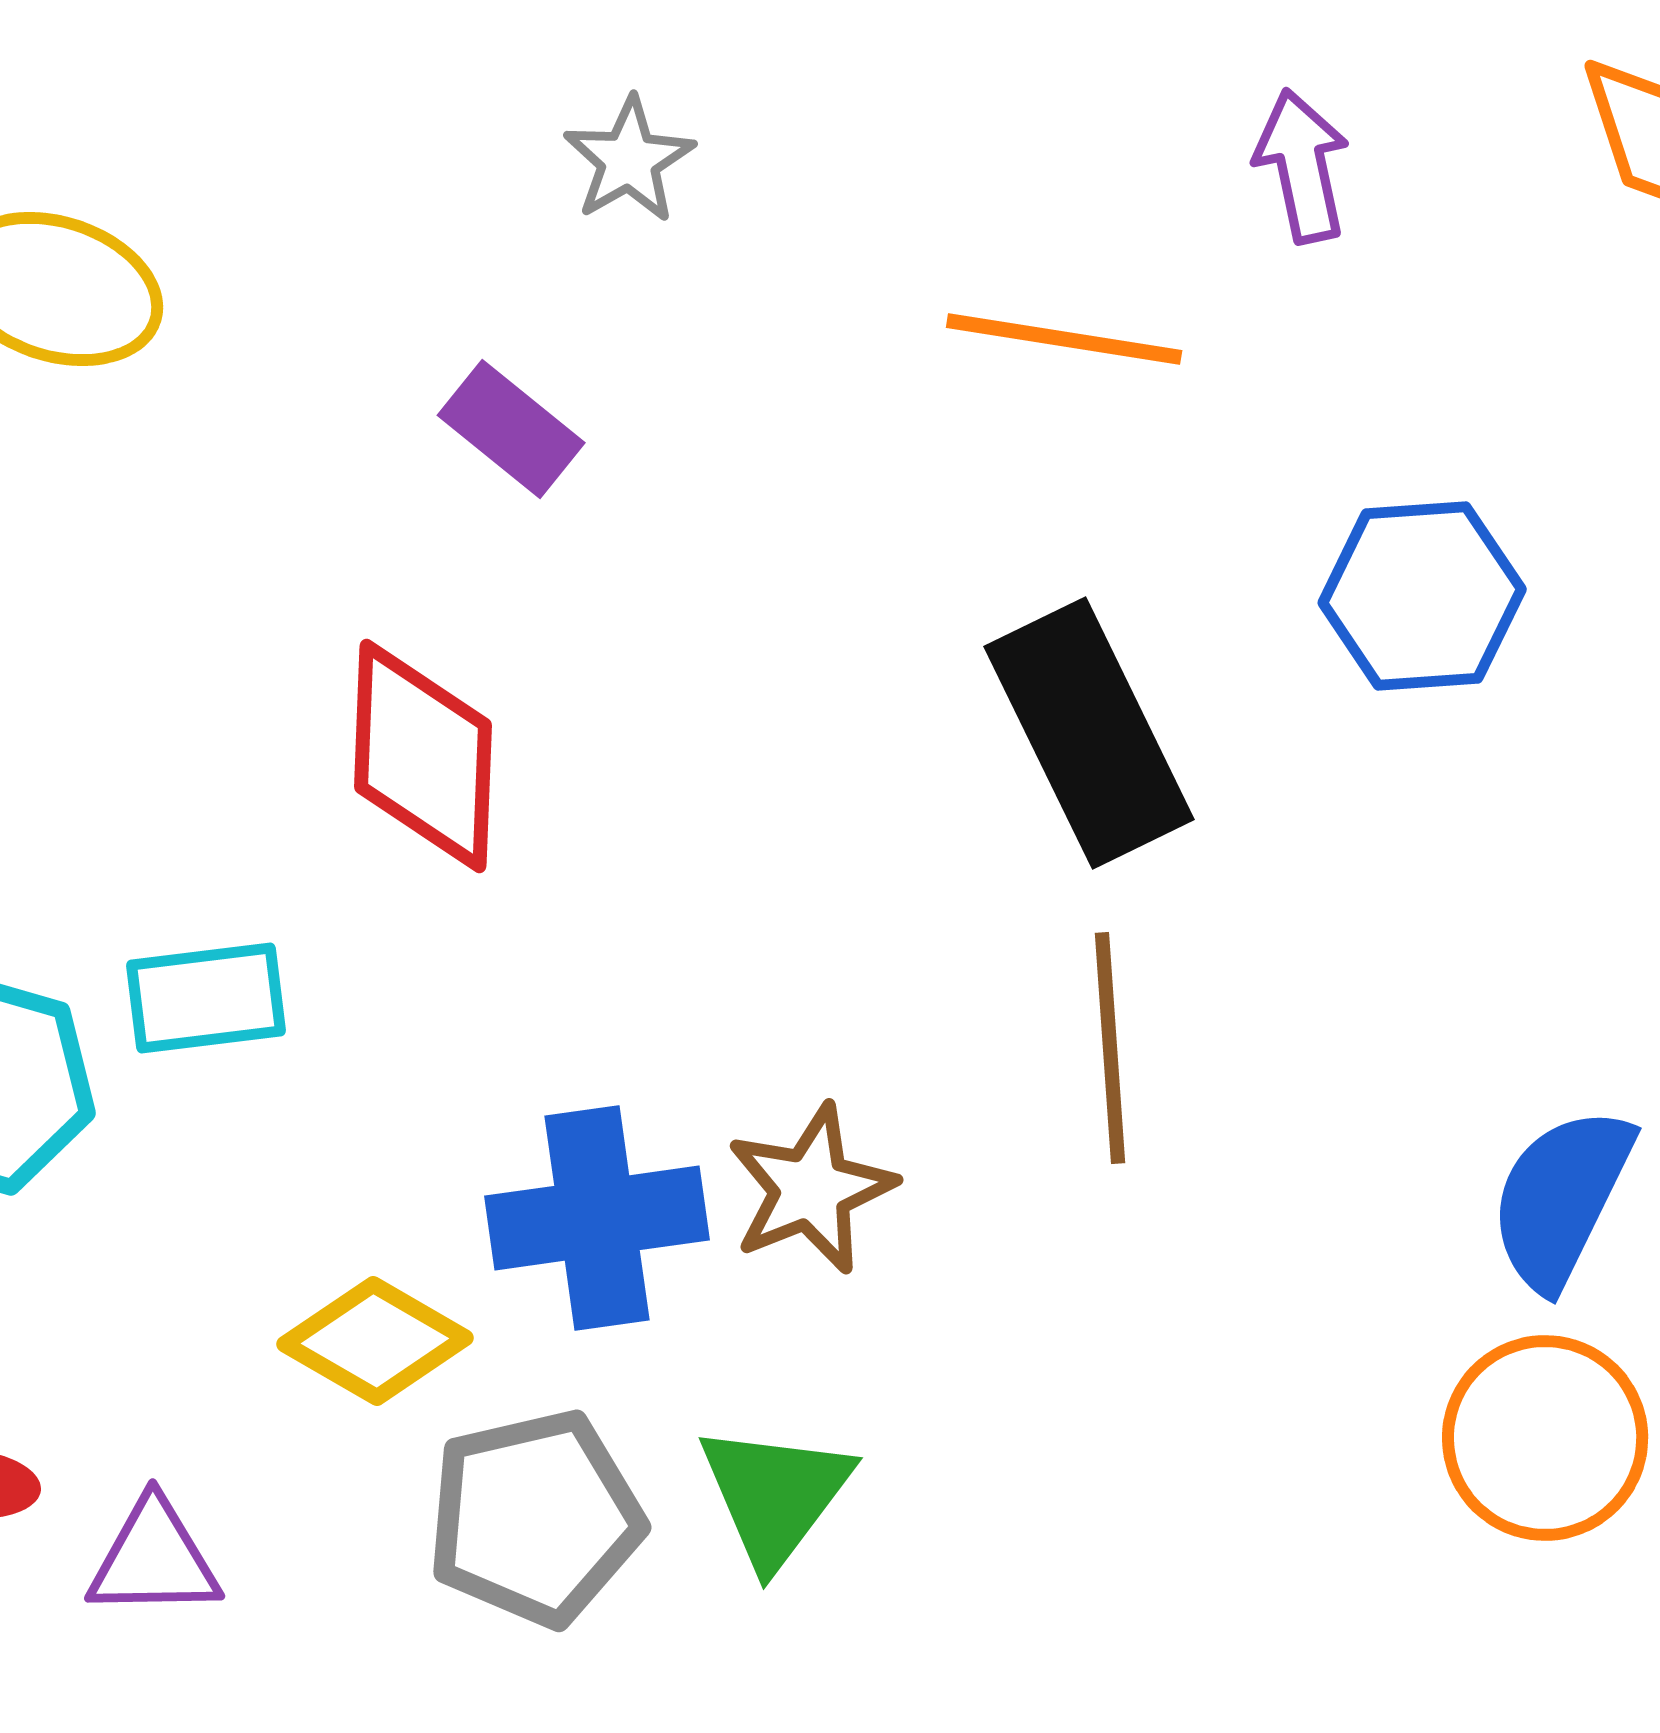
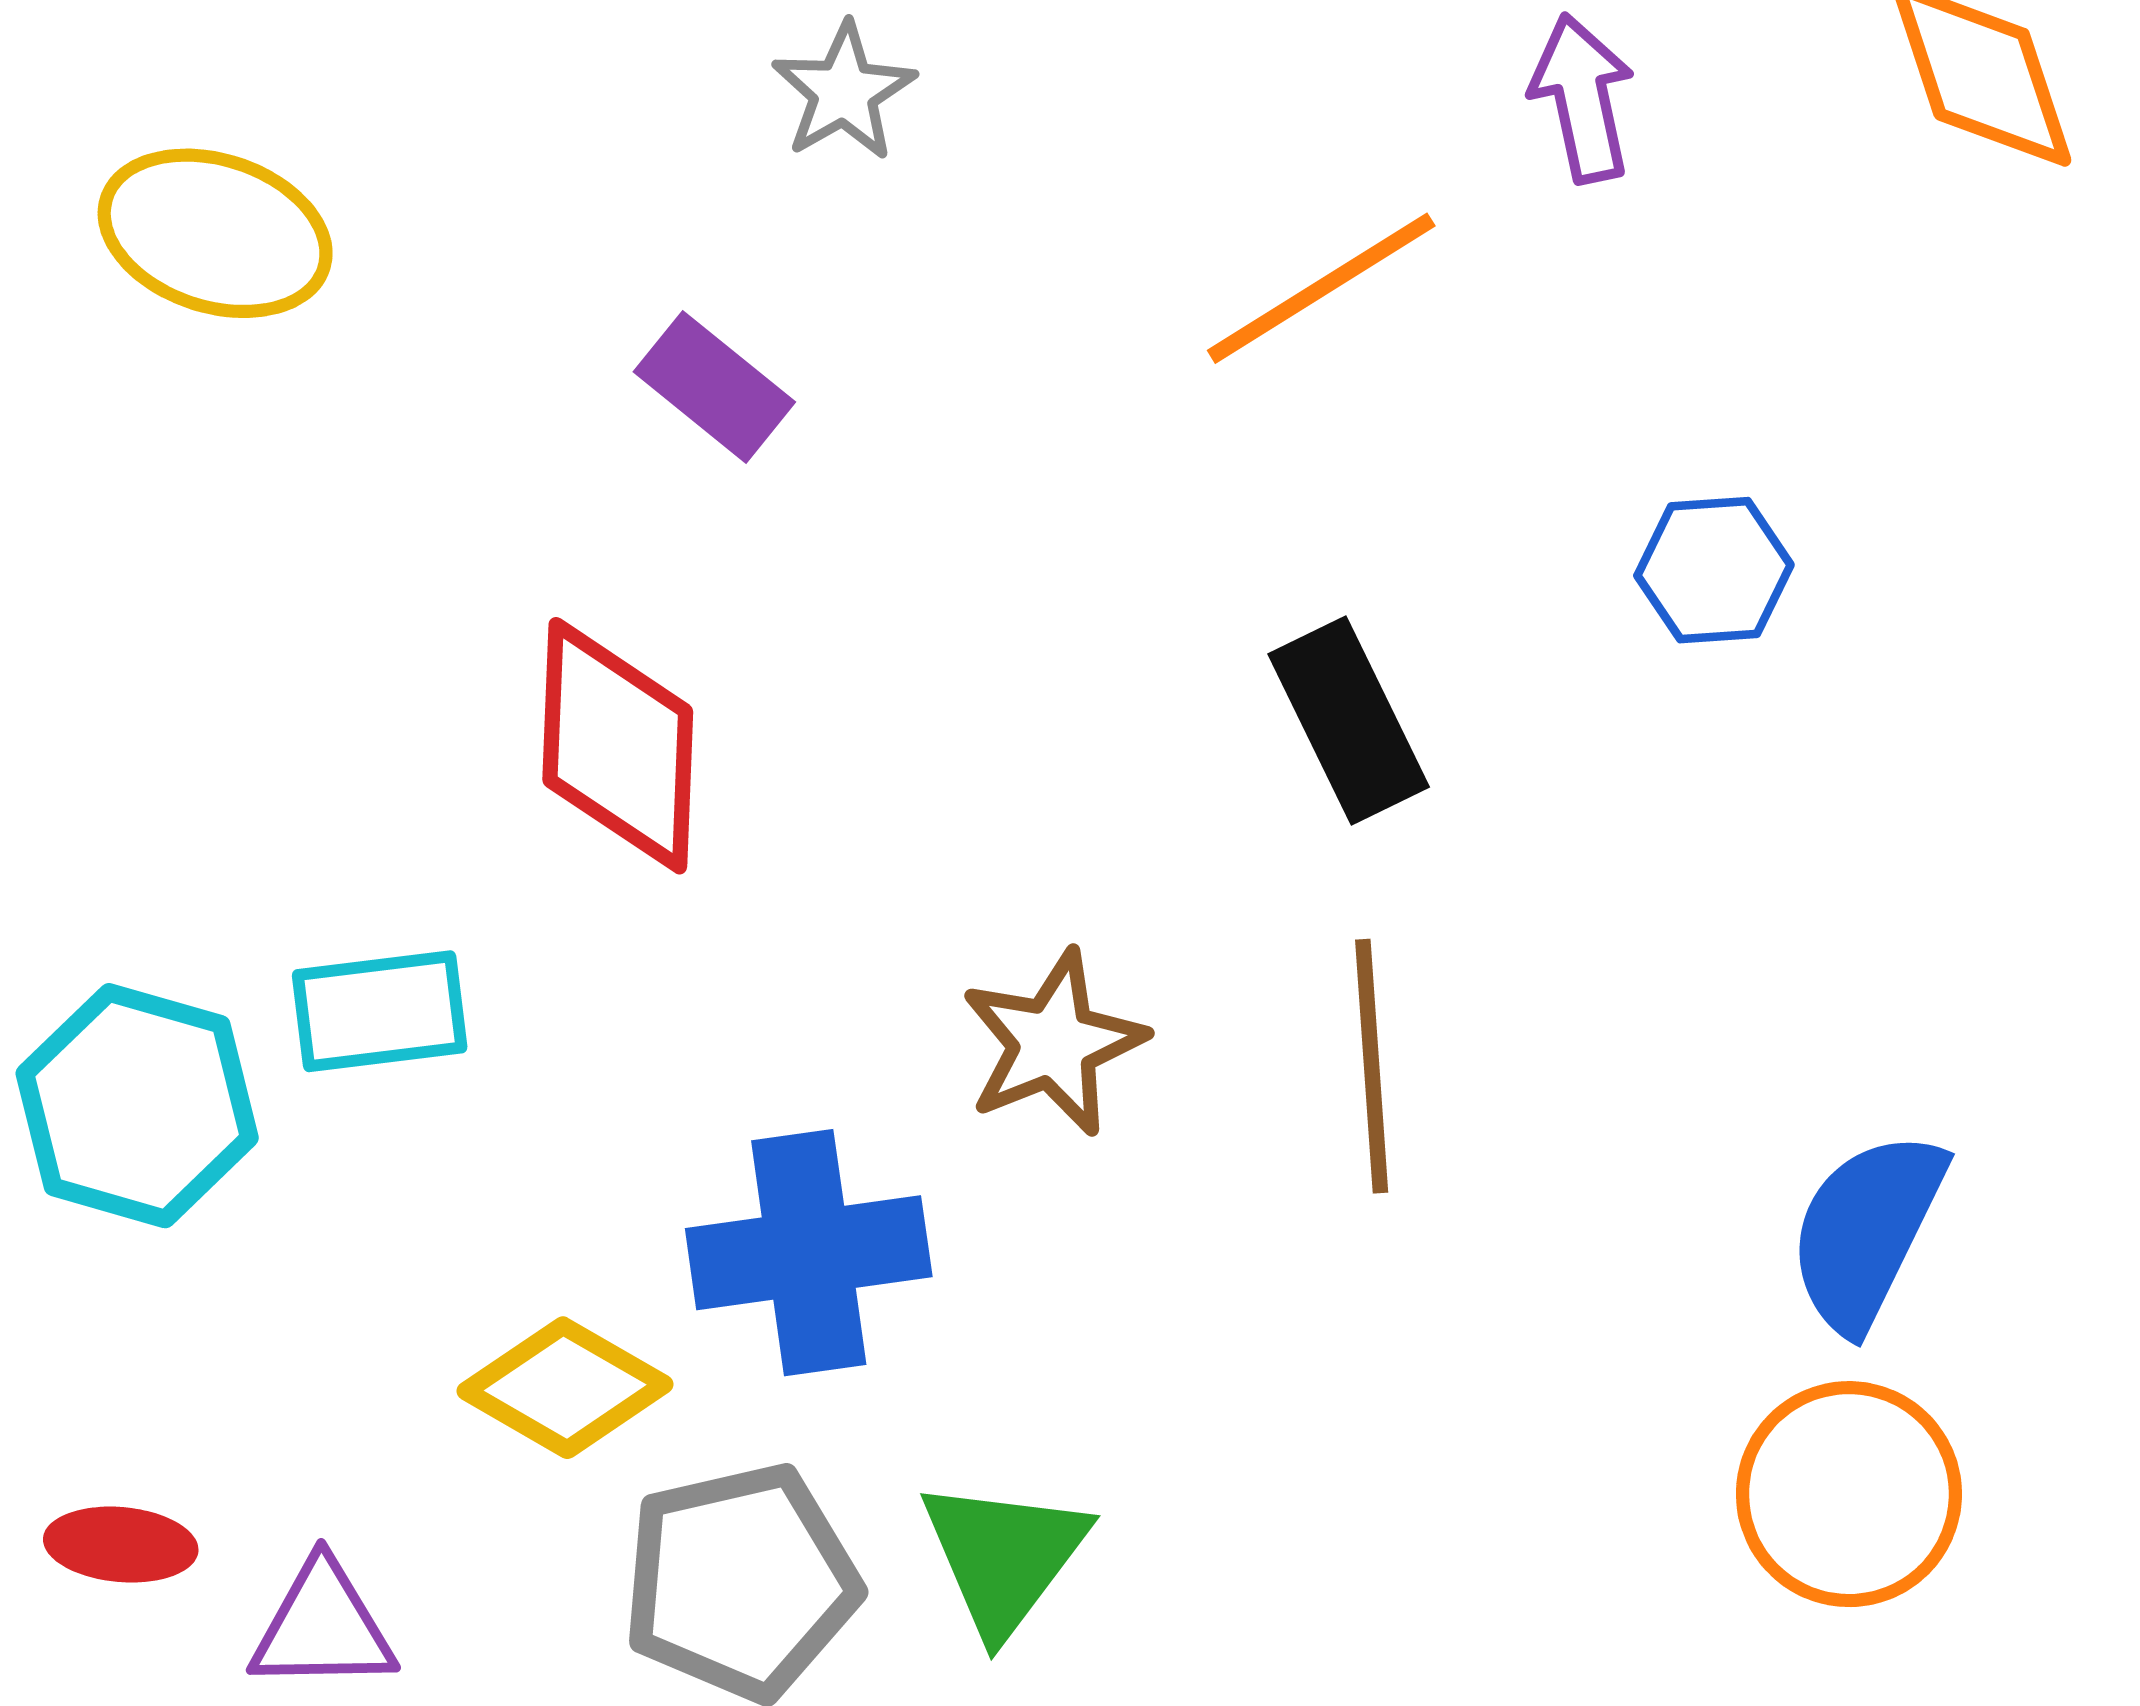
orange line: (1064, 339) -> (1321, 288), turned -41
blue hexagon: (1422, 596) -> (1714, 570), size x0.7
black rectangle: (1089, 733) -> (1349, 720), size x0.7
brown star: (811, 1189) -> (1053, 1043), moved

